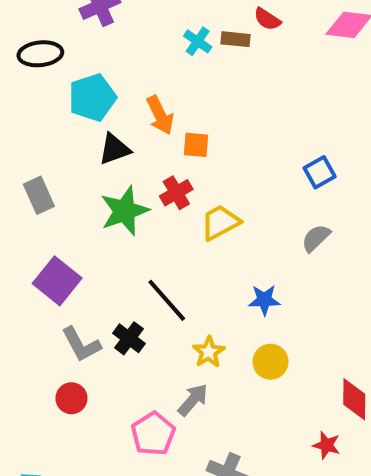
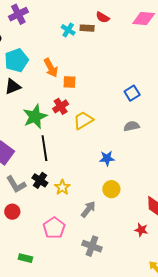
black triangle: (114, 149) -> (13, 87), moved
gray semicircle: (316, 238) -> (132, 126), turned 35
black line: (167, 300) -> (44, 148), moved, turned 35
yellow star: (209, 352) -> (62, 187), moved
gray arrow: (193, 400) -> (88, 209), moved

